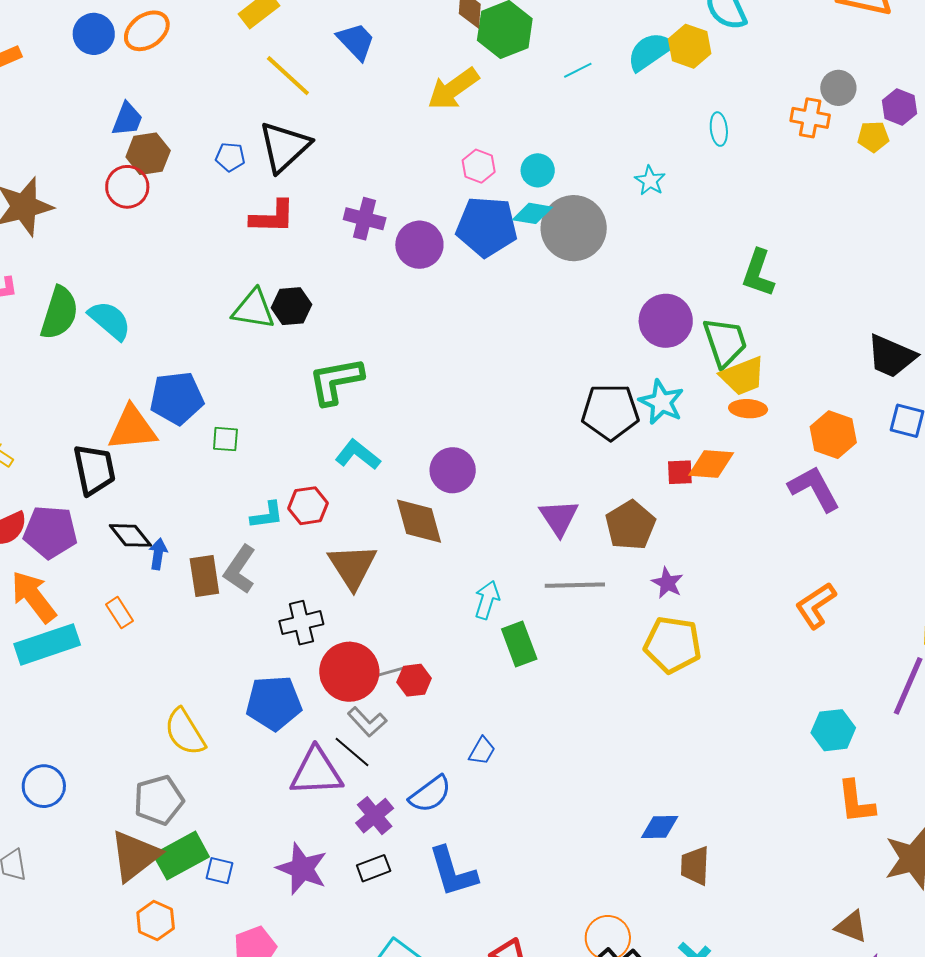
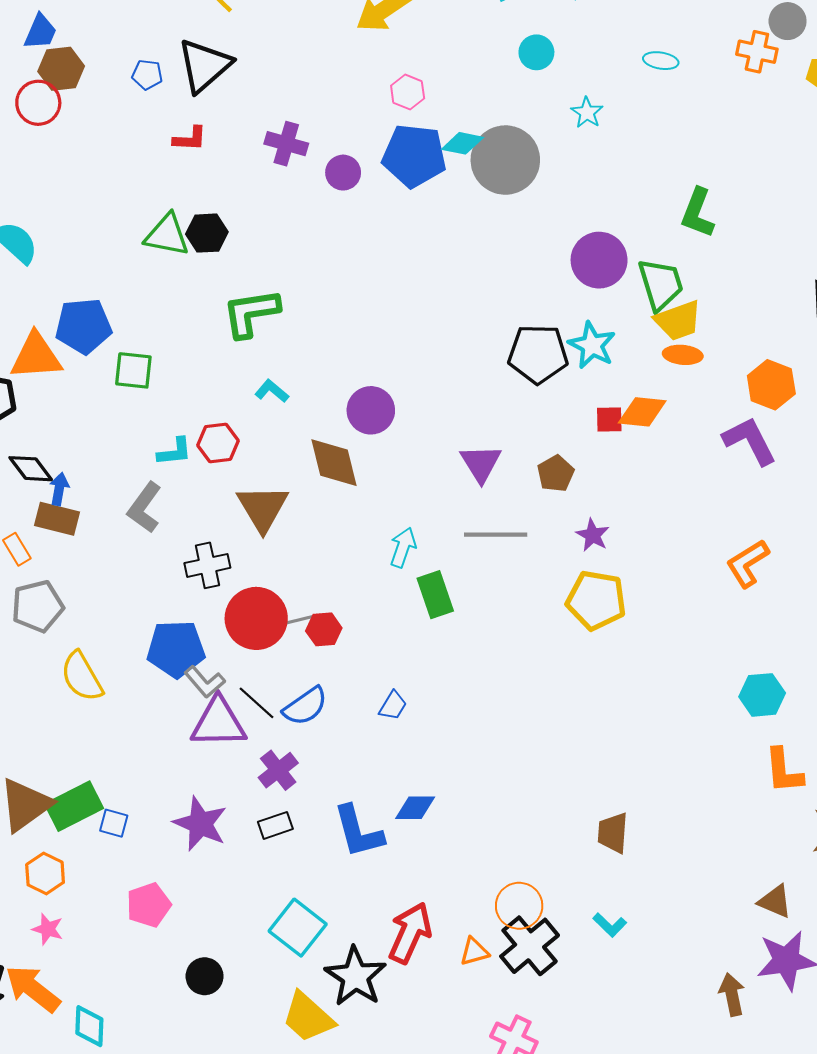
cyan ellipse: (719, 129) -> (661, 61), turned -76
cyan circle: (538, 170) -> (536, 52), moved
red L-shape: (273, 217) -> (190, 139), size x0.7
purple circle: (419, 245) -> (343, 173), size x0.7
green square: (225, 439) -> (133, 370), size x1.4
cyan L-shape: (358, 455) -> (272, 391), size x0.7
brown pentagon: (630, 525) -> (556, 474), size x0.7
brown rectangle: (204, 576) -> (57, 519), moved, turned -69
gray L-shape: (367, 722) -> (205, 682), moved
blue semicircle: (430, 794) -> (305, 706), moved
gray pentagon: (159, 800) -> (38, 606), moved
blue diamond: (660, 827) -> (415, 808), moved

